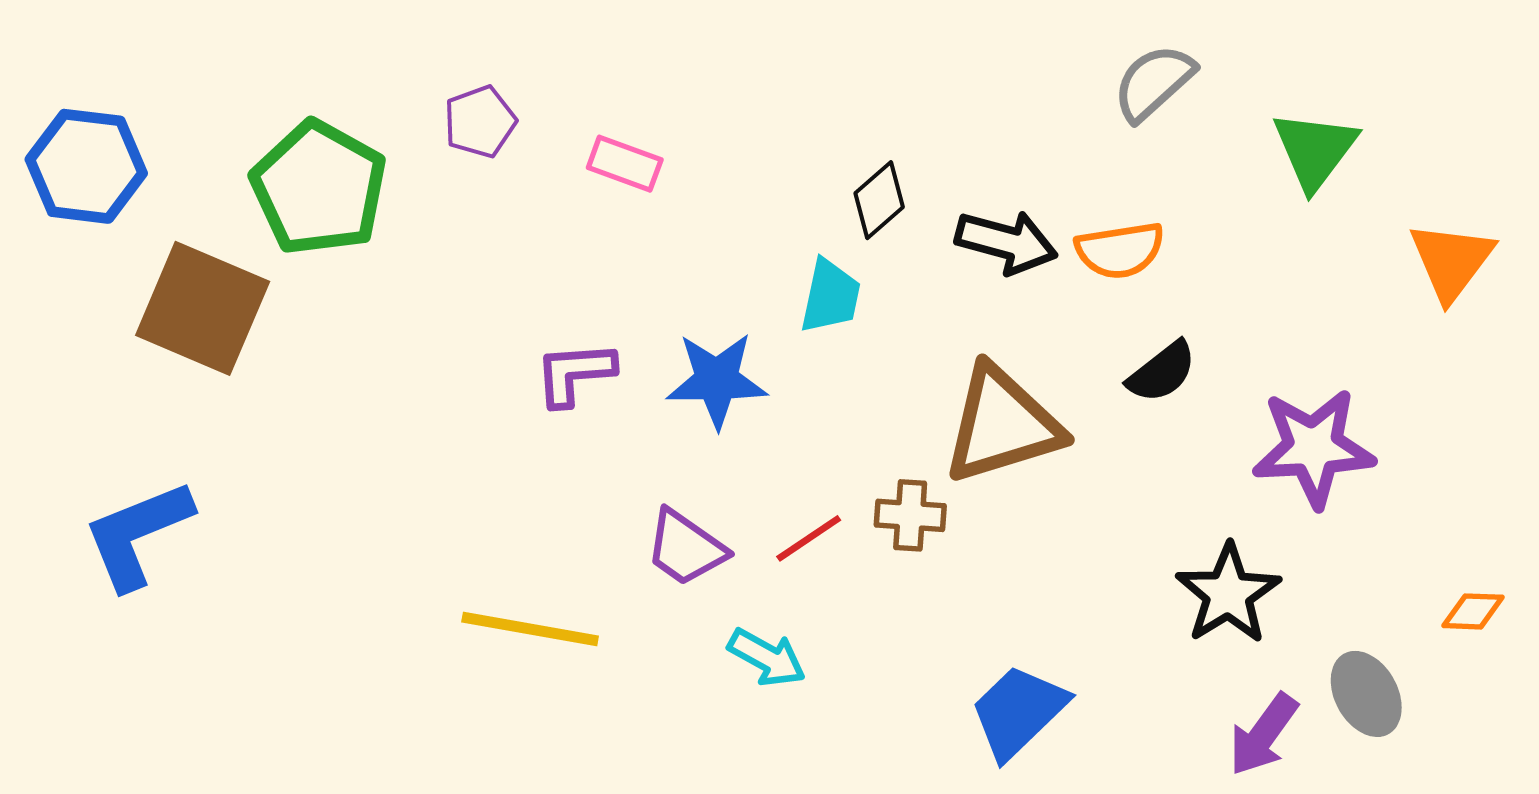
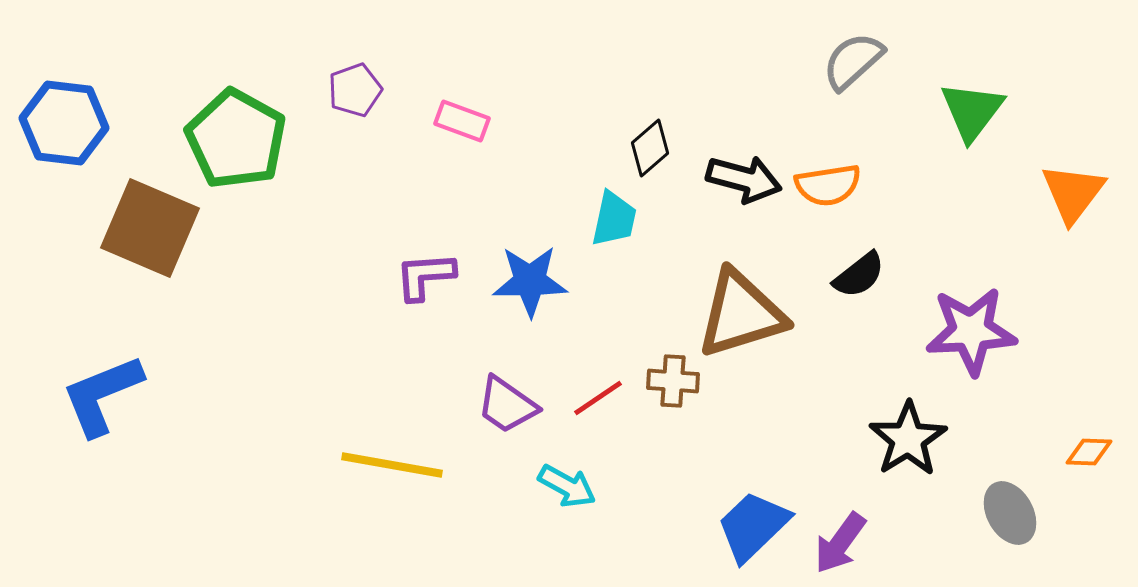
purple arrow: (1263, 735) -> (840, 543), moved

